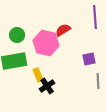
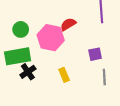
yellow rectangle: (38, 75) -> (64, 75), moved
black cross: (47, 86) -> (28, 72), moved

